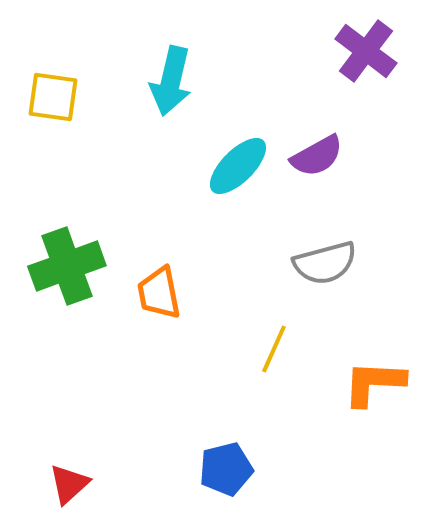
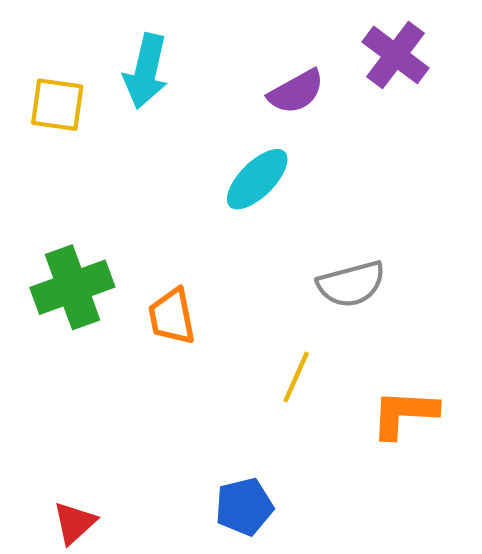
cyan arrow: (171, 81) -> (146, 71), moved
purple semicircle: (317, 156) -> (296, 92), moved

